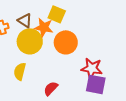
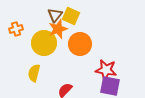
brown triangle: (25, 20) -> (55, 15), moved, turned 35
orange star: (44, 27) -> (58, 29), turned -30

